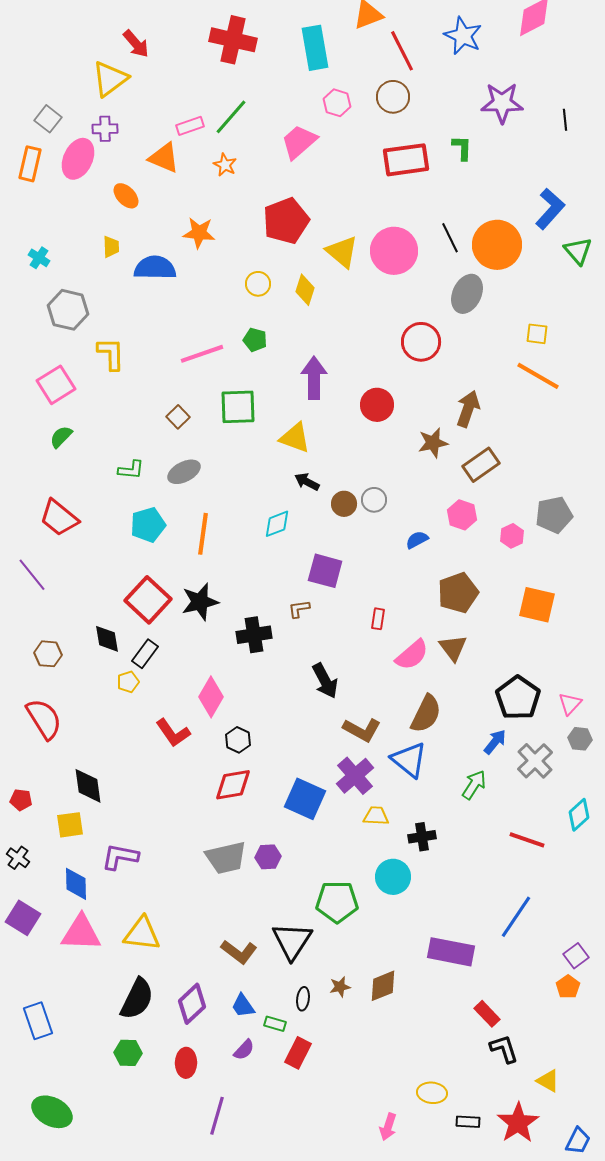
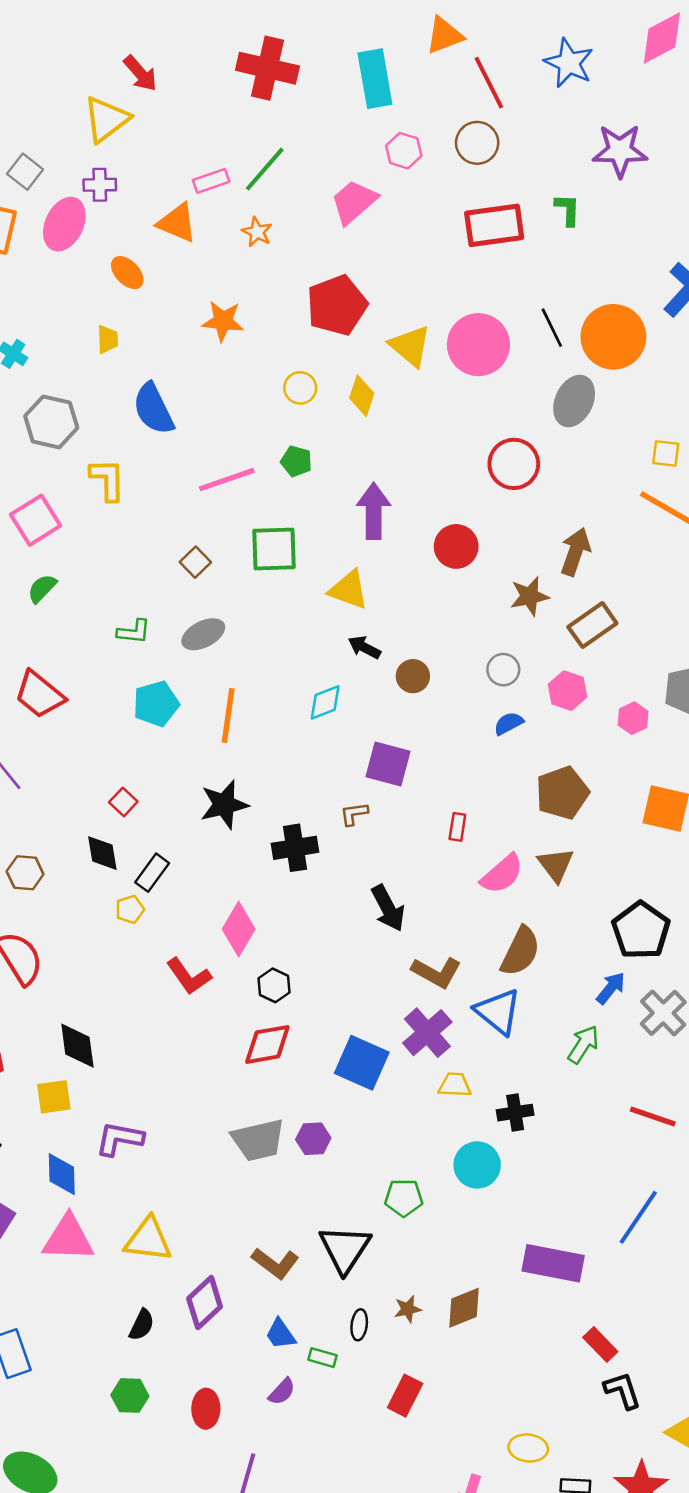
blue semicircle: (155, 268) -> (153, 409), moved, turned -117
gray circle: (374, 500) -> (503, 670), moved
red square: (148, 600) -> (123, 802), moved, size x0.5
green pentagon: (337, 902) -> (404, 1198), size x0.7
black semicircle: (137, 999) -> (142, 1325), size x0.6
purple diamond: (192, 1004) -> (205, 1303), moved
red rectangle: (298, 1053) -> (405, 1396), moved

